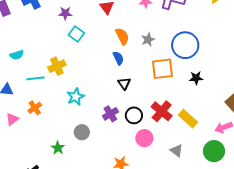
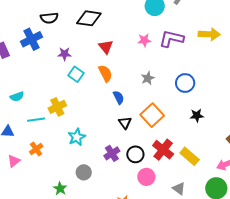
orange semicircle: (122, 36) -> (105, 73), moved
blue circle: (185, 45) -> (185, 83), size x0.7
orange square: (162, 69) -> (152, 115), moved, turned -35

